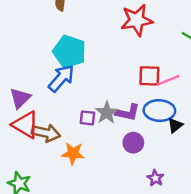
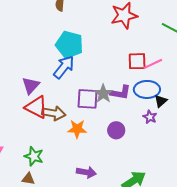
purple square: (87, 118) -> (88, 99), size x1.6
purple circle: (133, 143) -> (116, 130), moved
purple star: (155, 178) -> (150, 117), moved

